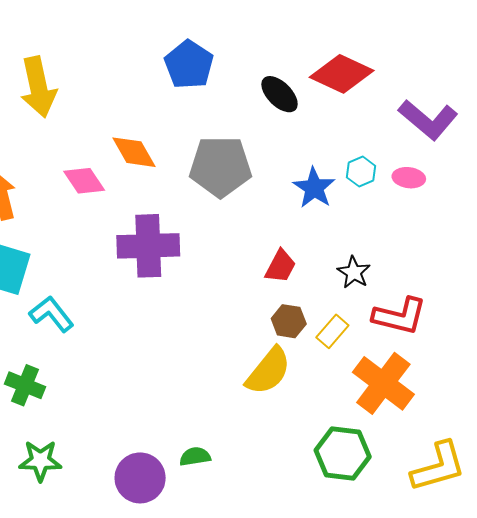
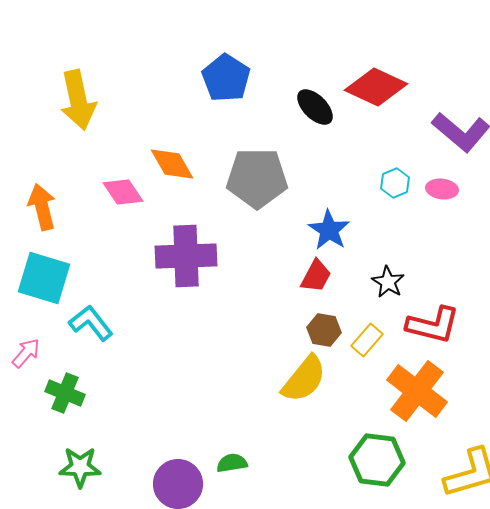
blue star: (314, 188) -> (329, 230), moved

